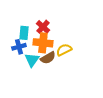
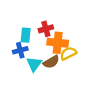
red cross: (43, 27) -> (46, 29), turned 32
orange cross: (43, 43) -> (58, 43), moved

